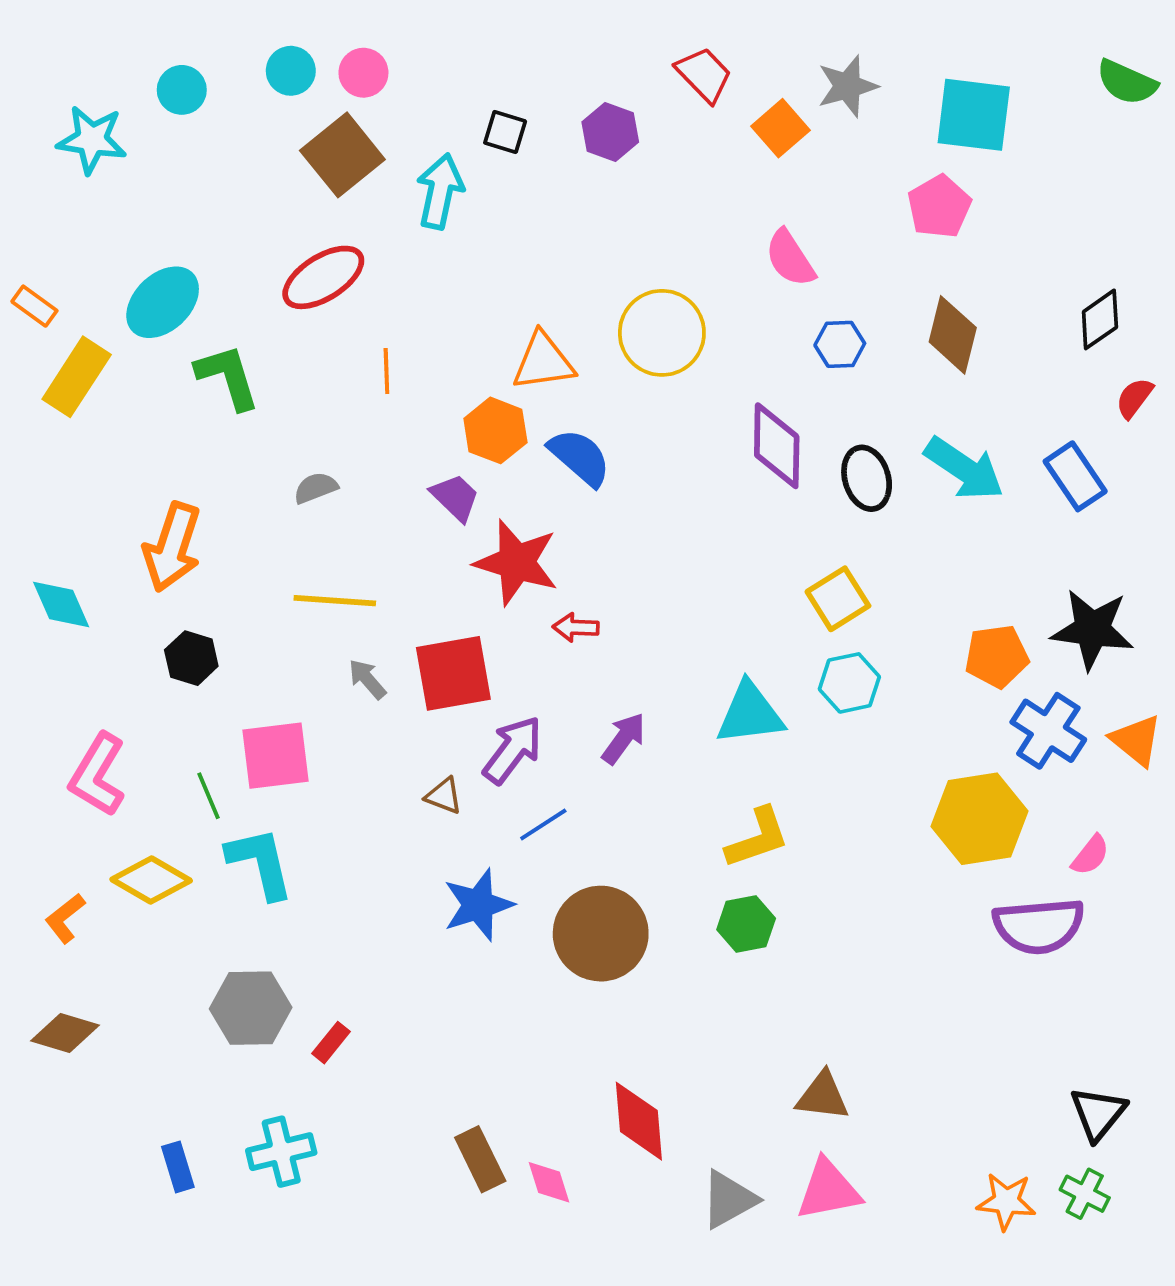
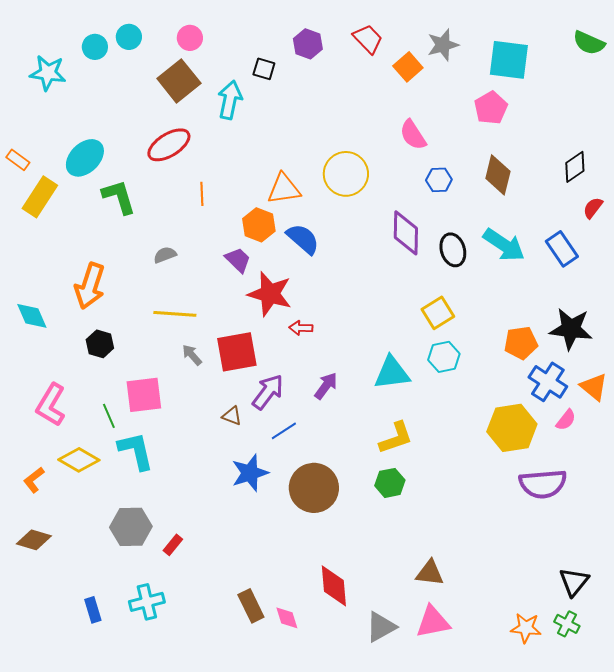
cyan circle: (291, 71) -> (129, 37), moved
purple hexagon: (610, 132) -> (308, 44), moved
pink semicircle: (1090, 855) -> (566, 420), moved

